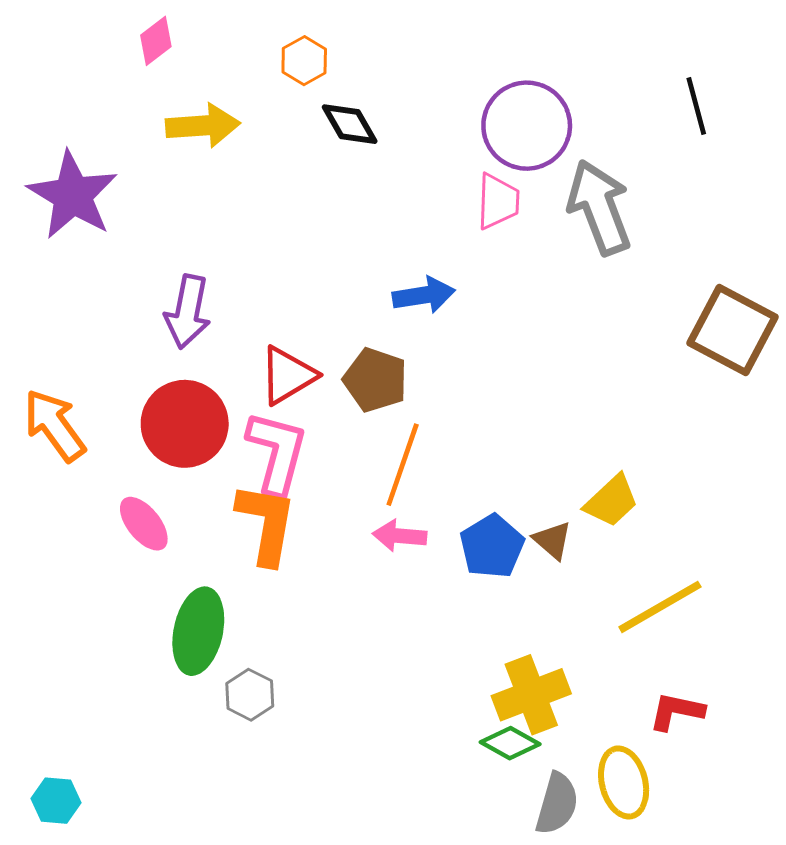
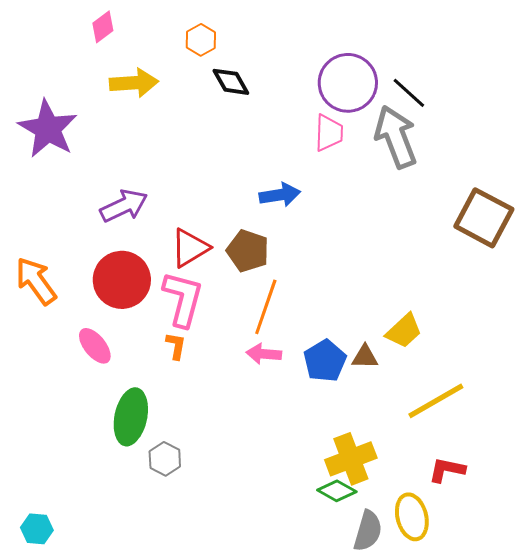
black line: (696, 106) -> (409, 93), moved, turned -33
purple arrow: (188, 312) -> (124, 206), turned -126
orange L-shape: (266, 524) -> (176, 346), size x0.5
brown triangle: (552, 540) -> (365, 357), turned -40

